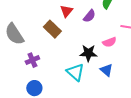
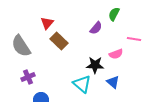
red triangle: (66, 11) -> (47, 23), moved
purple cross: (32, 60) -> (28, 77), moved

